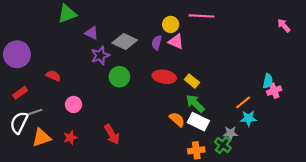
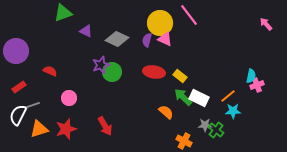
pink line: (202, 16) -> (189, 15), turned 50
yellow circle: (171, 24) -> (160, 23), size x1.6
purple star: (100, 55) -> (101, 65), moved
white rectangle: (198, 122) -> (199, 98), moved
gray star: (230, 133) -> (205, 125), moved
red star: (70, 138) -> (66, 129), size x1.5
green cross: (223, 145) -> (216, 130), moved
orange cross: (196, 150) -> (184, 141), turned 35

